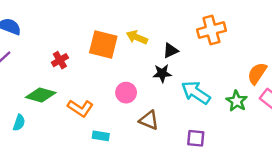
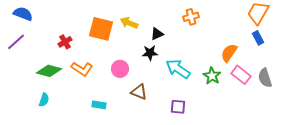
orange cross: (211, 30) -> (191, 17), size x0.7
orange L-shape: (80, 108) -> (82, 69), moved
cyan semicircle: (19, 123) -> (44, 100), moved

